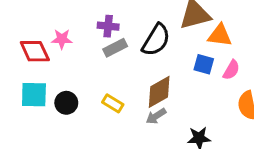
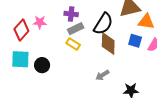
red diamond: (35, 51) -> (21, 30), turned 65
brown diamond: (159, 92) -> (108, 43), moved, turned -60
yellow rectangle: (113, 103) -> (73, 44), moved

